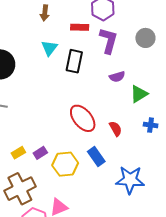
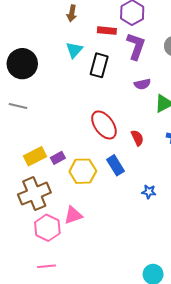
yellow rectangle: (18, 153) -> (35, 156), size x1.5
blue star: (130, 180) -> (149, 192), size x0.5

